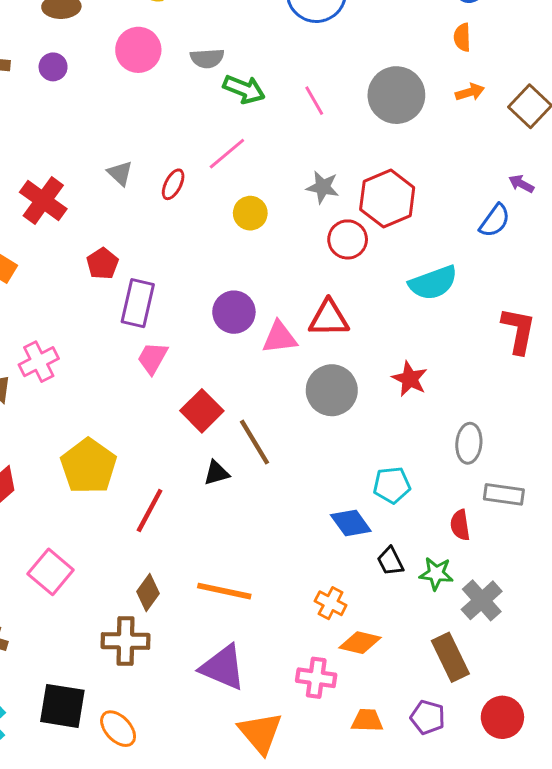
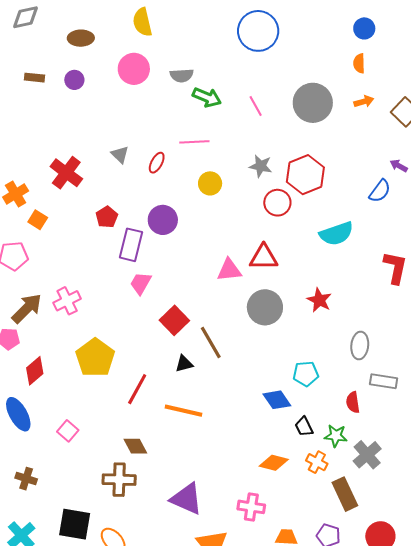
pink line: (227, 154) -> (194, 142), turned 36
purple circle: (234, 312) -> (163, 220), moved
pink cross: (39, 362) -> (67, 301), moved
pink square: (51, 572) -> (68, 431), size x0.7
orange line: (224, 591) -> (183, 411), moved
brown diamond: (148, 592) -> (135, 446), turned -65
orange cross: (331, 603) -> (317, 462), moved
orange diamond: (360, 643) -> (274, 463), moved

